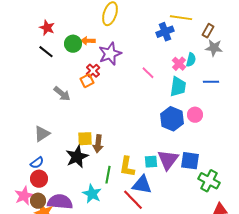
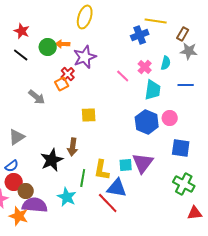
pink cross: (179, 64) -> (145, 67), moved
yellow square: (85, 139) -> (89, 115), moved
blue square: (190, 161) -> (181, 148), moved
brown circle: (38, 201) -> (26, 191), moved

